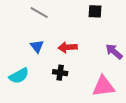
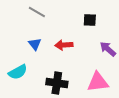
black square: (95, 11) -> (90, 20), moved
black cross: (60, 73) -> (57, 83), moved, size x1.5

